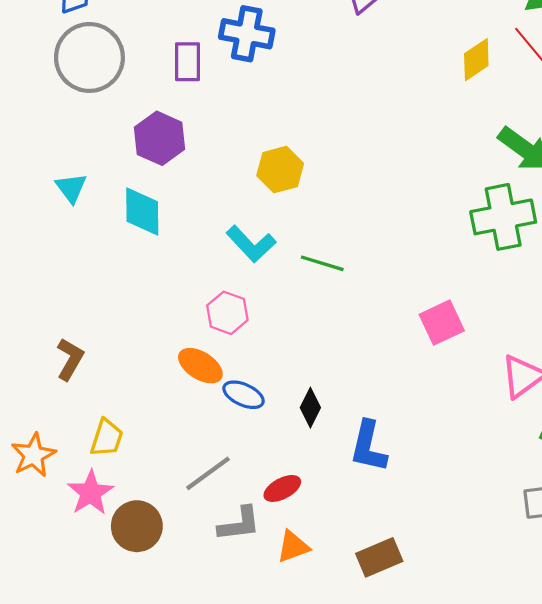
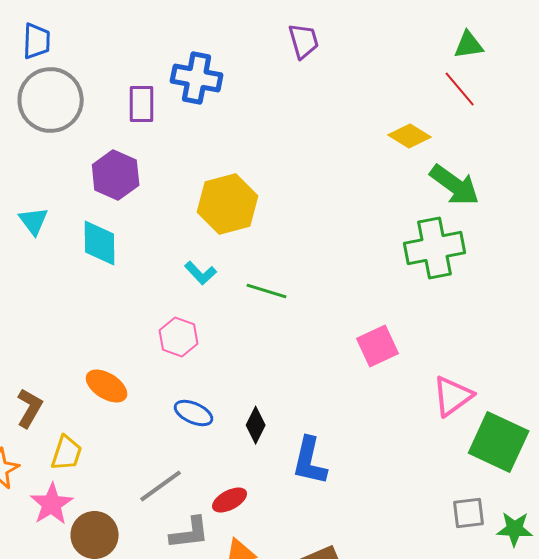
yellow diamond: (476, 60) -> (410, 136), moved, turned 66
yellow hexagon: (280, 170) -> (228, 204), size x1.4
cyan L-shape: (251, 244) -> (201, 273), size x0.7
brown L-shape: (70, 359) -> (30, 408), moved
orange ellipse: (200, 366) -> (107, 386), moved

